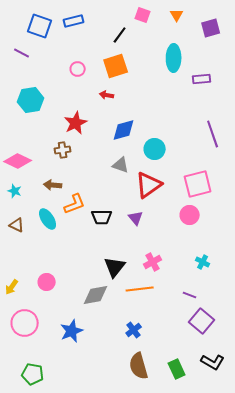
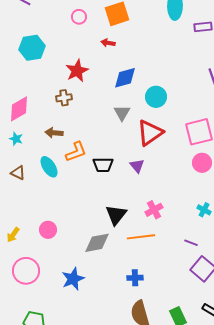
pink diamond: (18, 161) -> (19, 109), turned -56
gray triangle: (121, 165) -> (122, 113), turned 42
pink circle: (190, 215) -> (202, 163), moved
blue cross: (134, 330) -> (135, 278), turned 35

